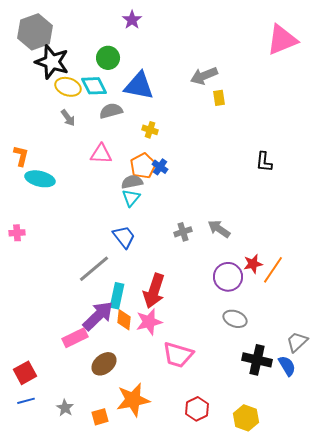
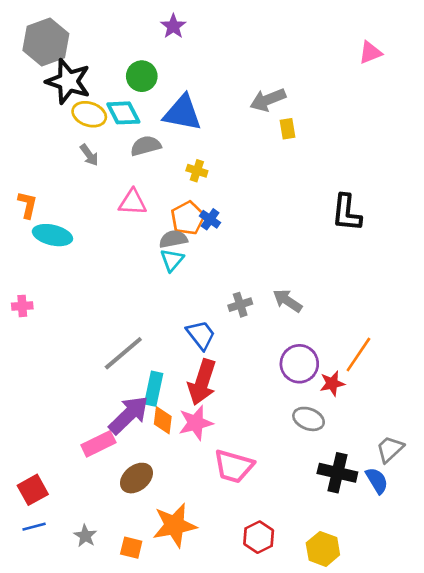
pink triangle: (282, 40) -> (370, 53), size x0.6
black L-shape: (264, 162) -> (347, 213), size x1.4
blue trapezoid: (124, 237) -> (201, 335), moved
red star: (253, 264) -> (332, 383), moved
orange square: (100, 417) -> (131, 548), turned 30

